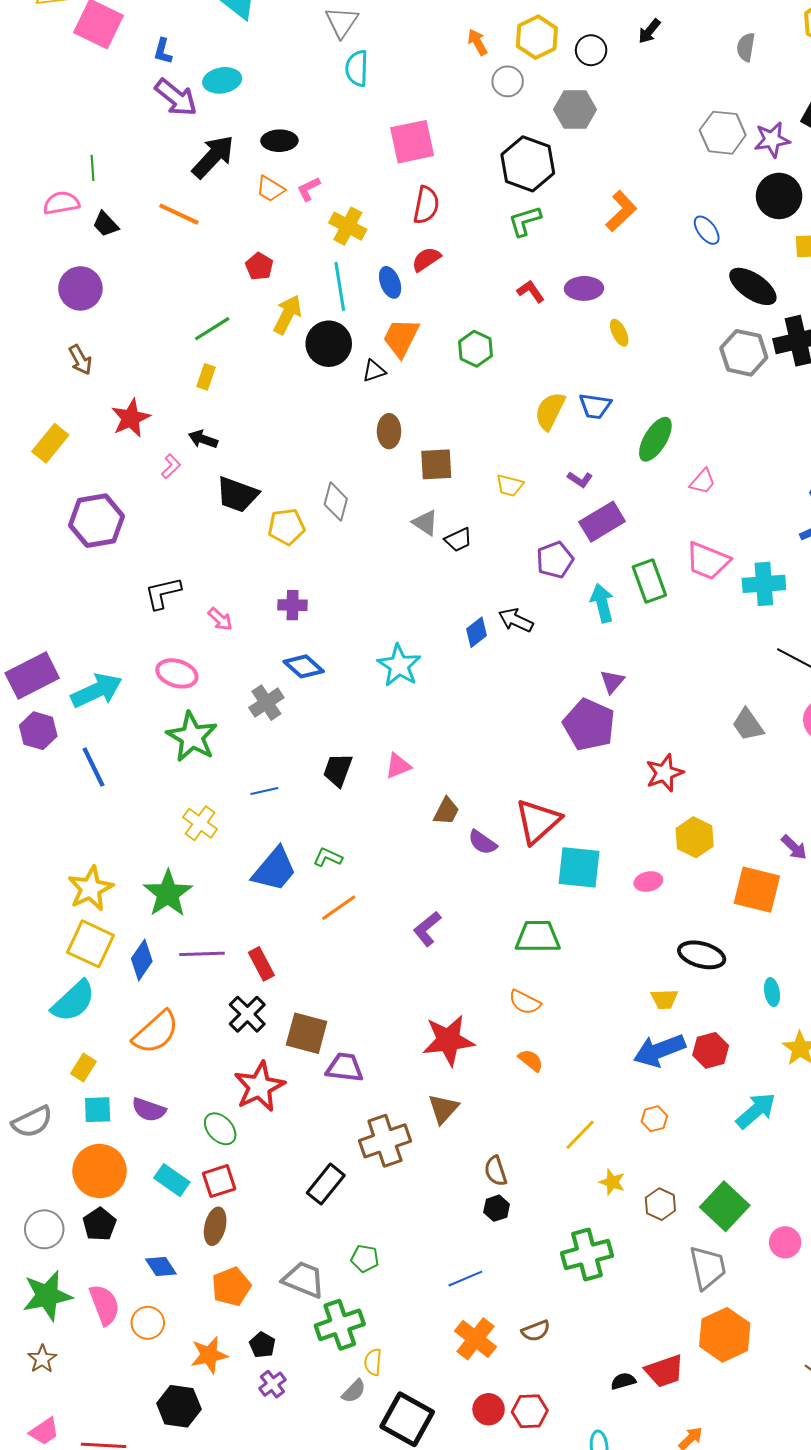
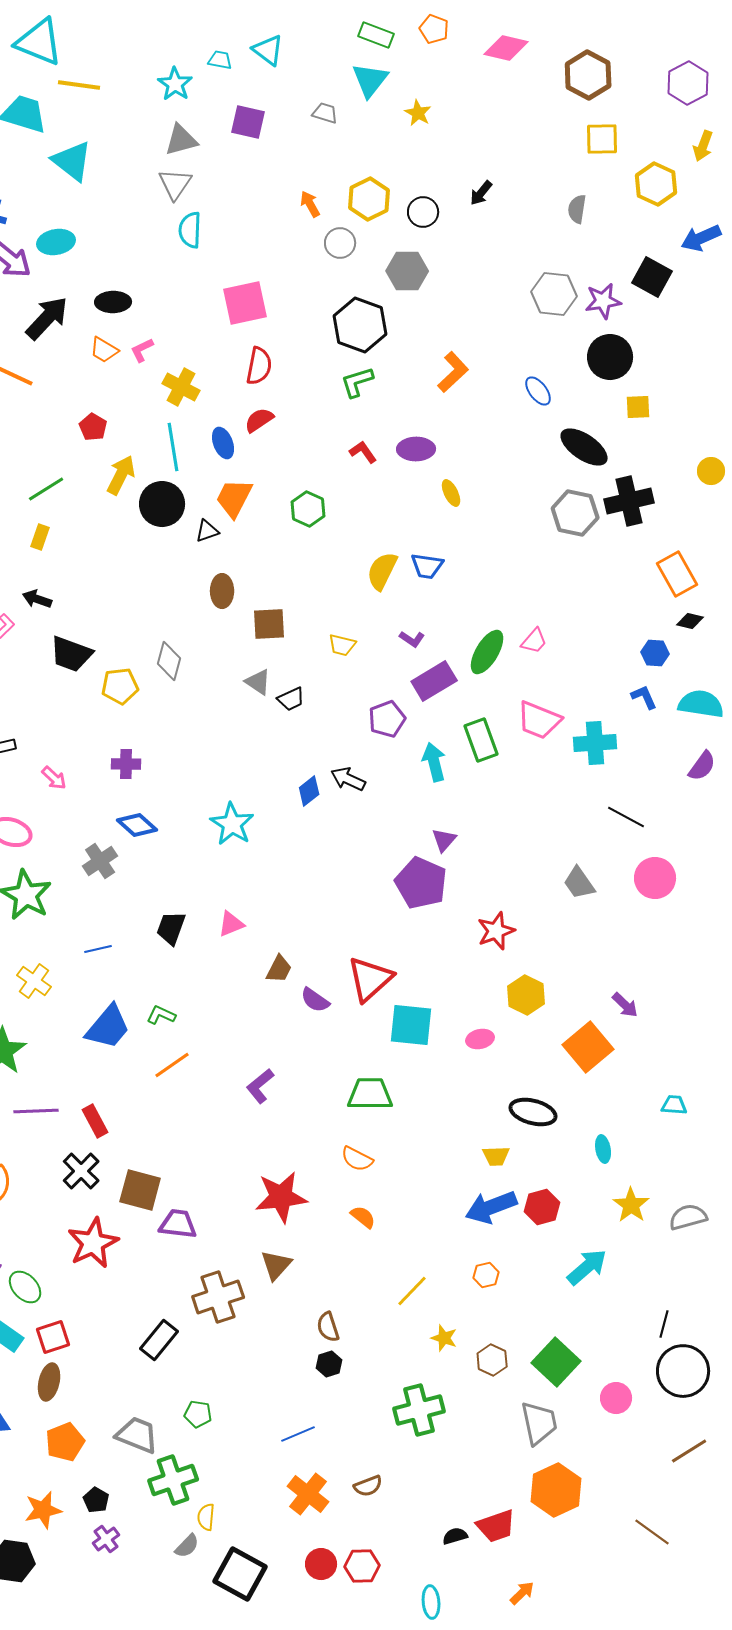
green ellipse: (655, 439) -> (487, 652), moved
orange square: (757, 890) -> (588, 1047), turned 36
green ellipse: (220, 1129) -> (25, 1287), moved

